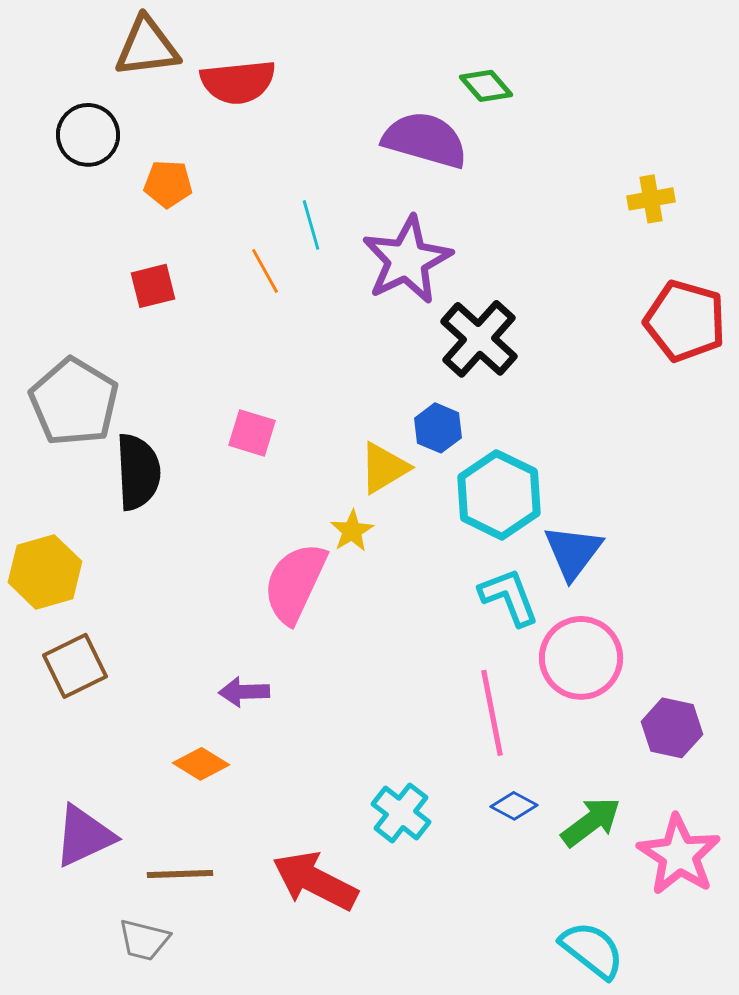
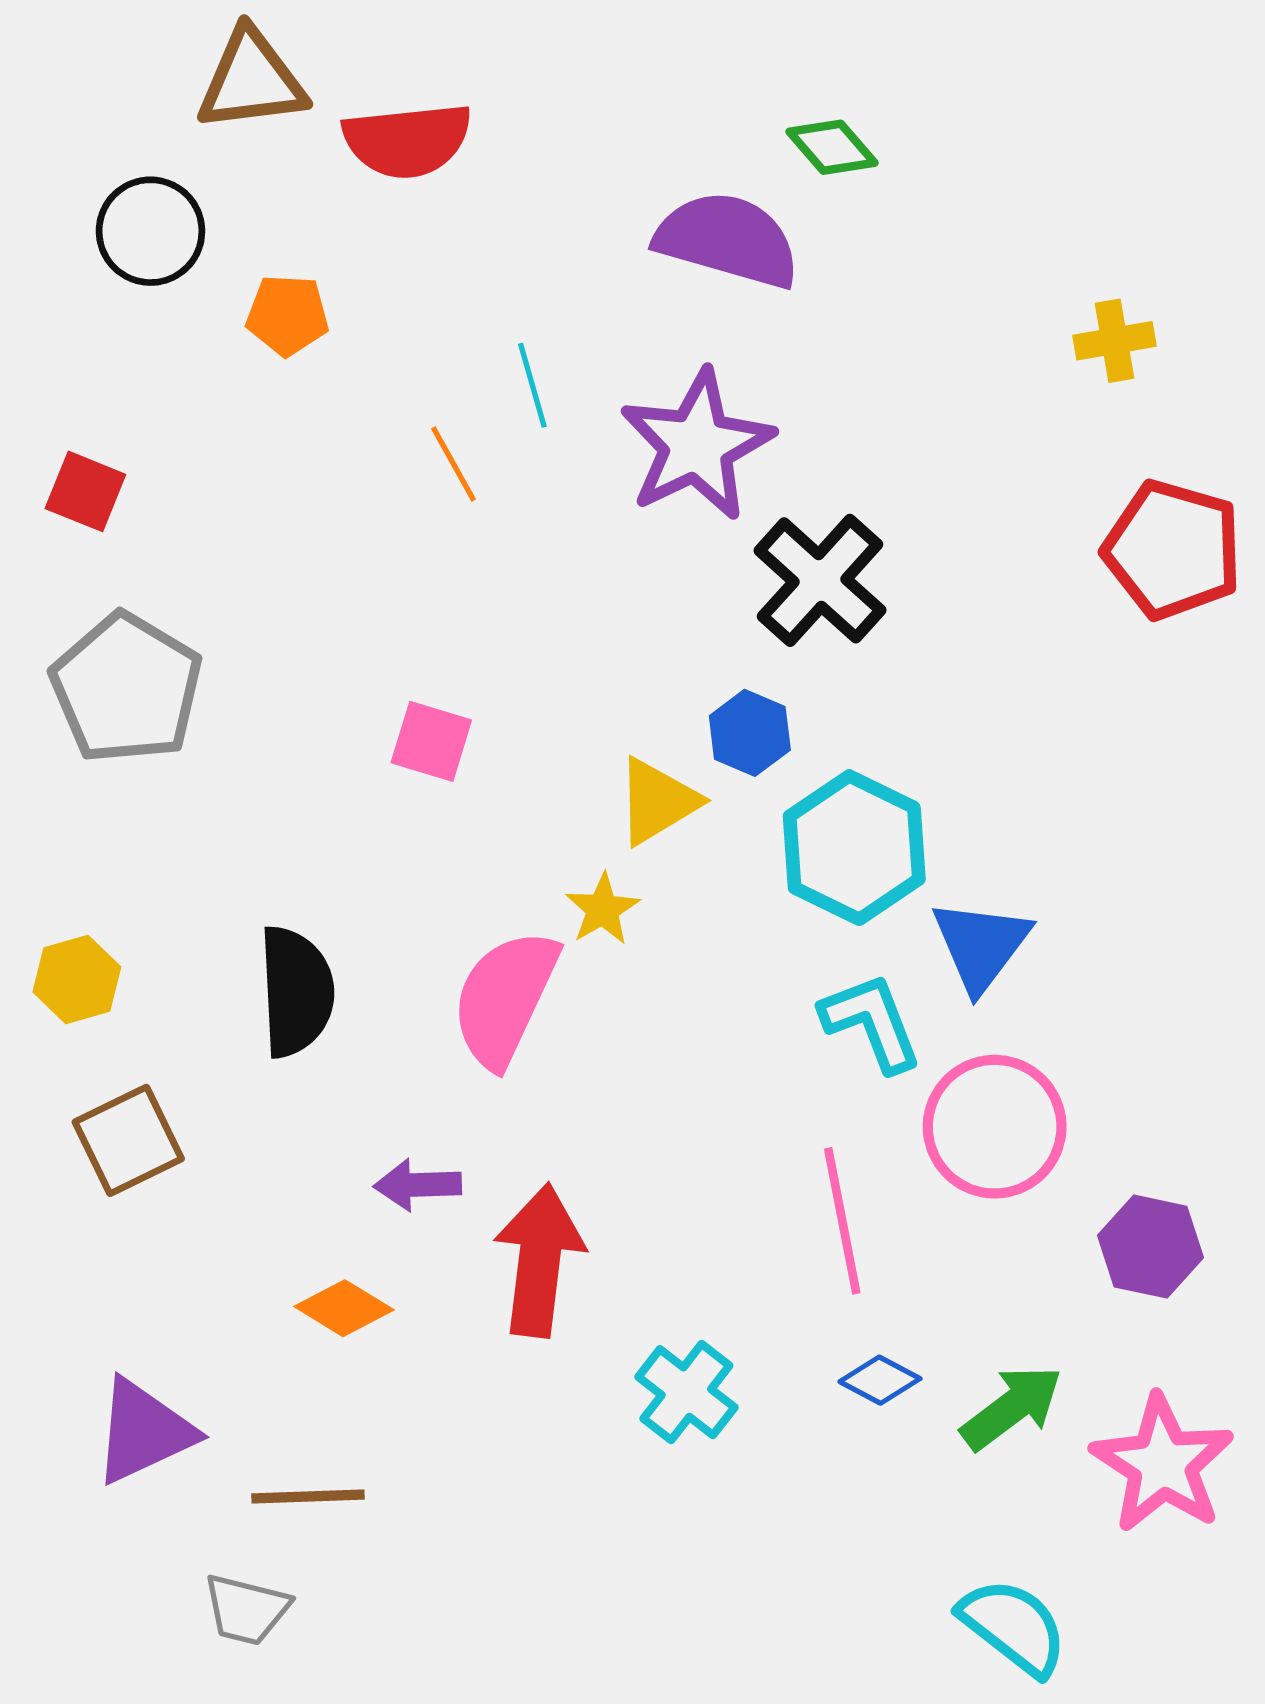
red square: (153, 286) -> (85, 491), moved, turned 36
black semicircle: (138, 472) -> (296, 991), moved
yellow hexagon: (45, 572) -> (77, 979), size x0.7
red arrow: (315, 881) -> (539, 1260), moved, turned 70

